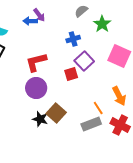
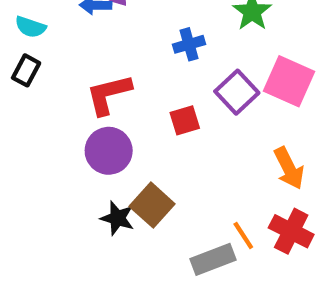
purple square: (84, 61) -> (237, 92), moved
orange line: (98, 108) -> (243, 236), moved
gray rectangle: (91, 124) -> (213, 259), moved

